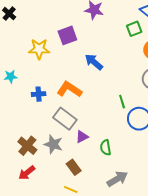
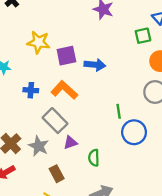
purple square: (67, 35) -> (66, 56), moved
blue arrow: (94, 62) -> (95, 65), turned 138

